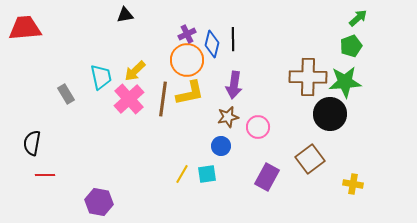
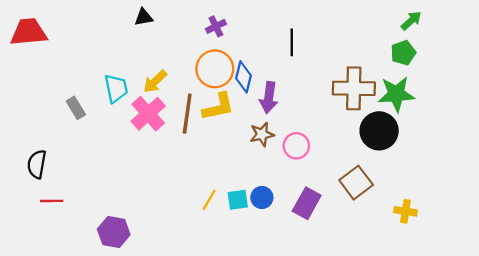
purple cross: (187, 34) -> (216, 26), moved
black line: (233, 39) -> (292, 42), moved
blue diamond: (212, 44) -> (244, 77), moved
blue circle: (221, 146) -> (262, 197), moved

